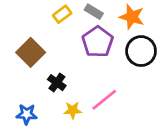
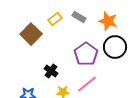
purple pentagon: (98, 42) -> (86, 54), moved
brown square: (31, 52) -> (31, 34), moved

